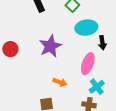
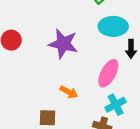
purple star: (50, 46) -> (63, 44), turned 30

